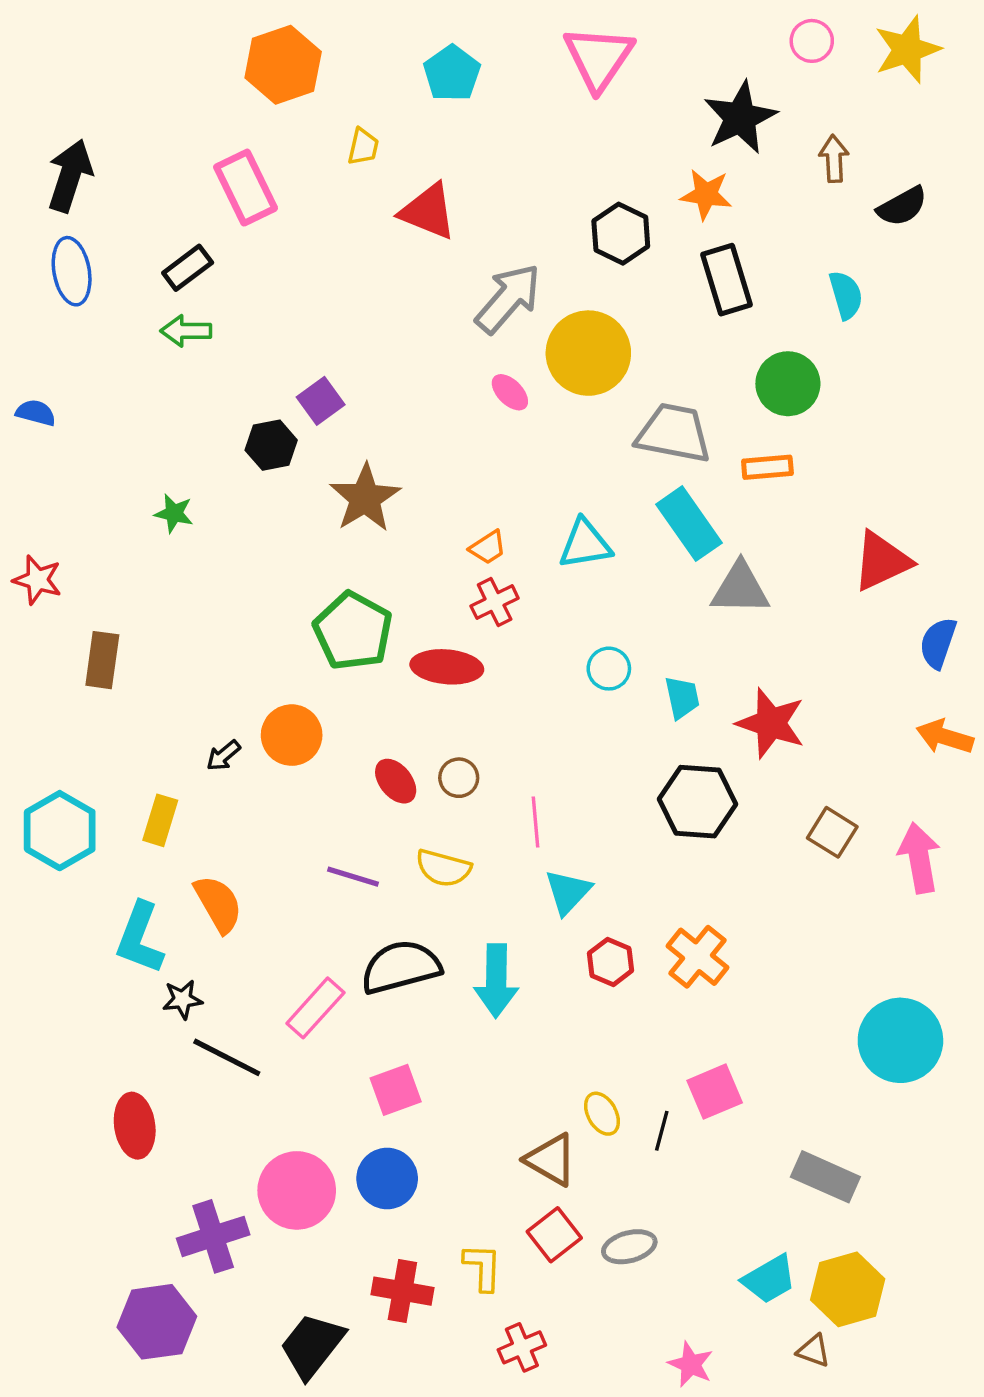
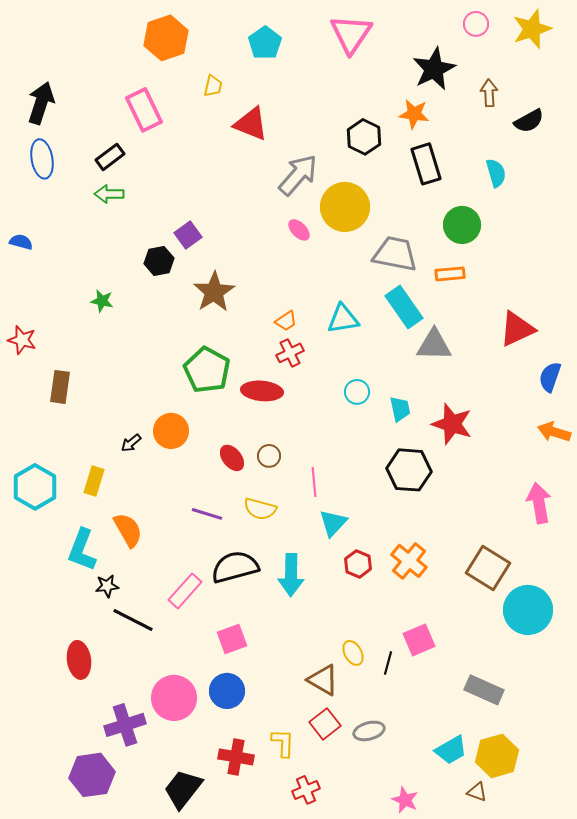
brown square: (832, 832) -> (488, 568), moved, size x1.5

